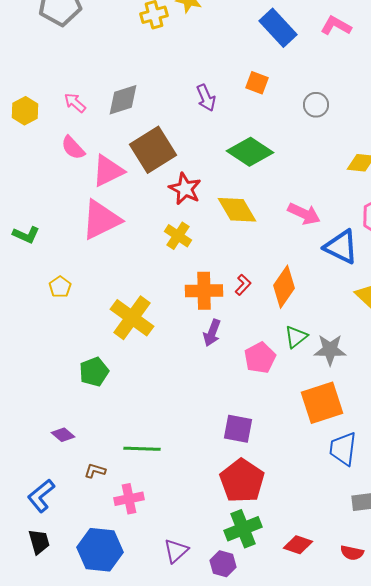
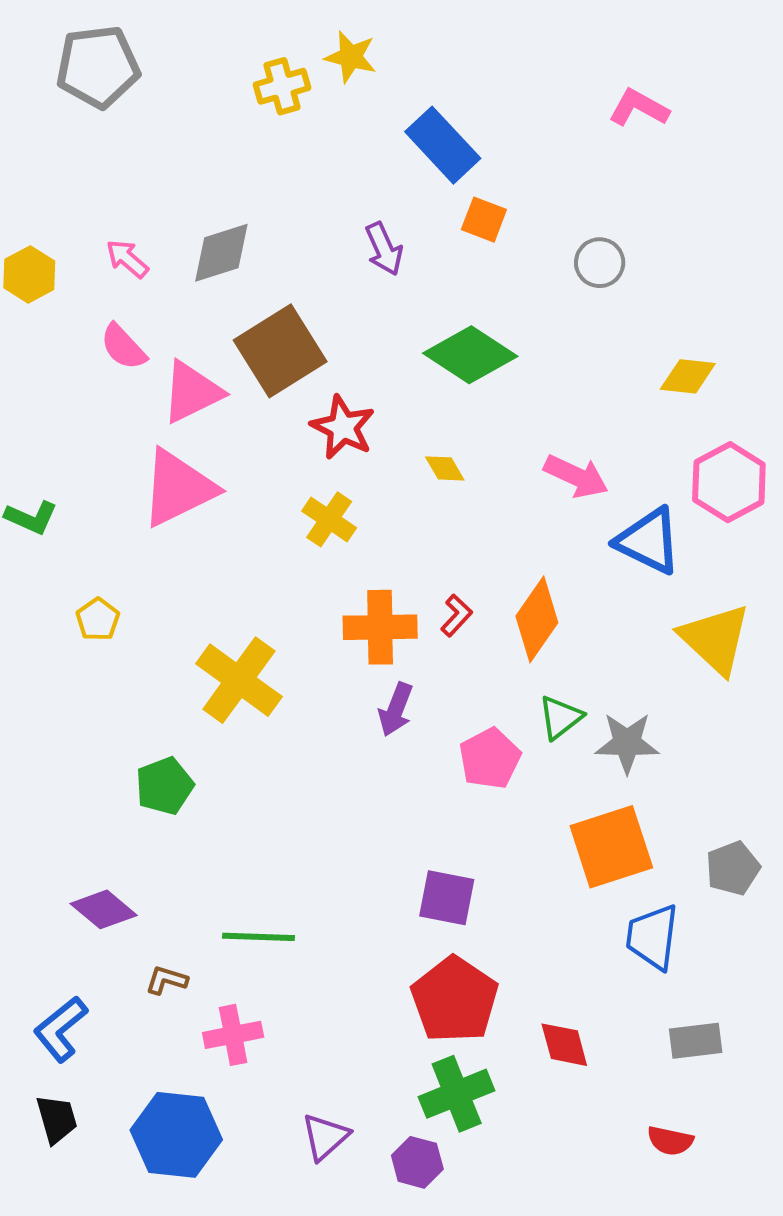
blue rectangle: (278, 28) -> (443, 145), moved
yellow diamond: (237, 210) -> (445, 468), size x0.5
purple diamond: (63, 435) -> (104, 909), size x1.4
red diamond: (298, 545) -> (564, 1045), moved, turned 56

